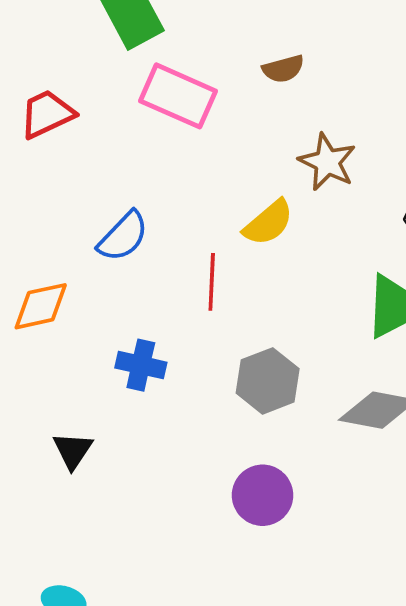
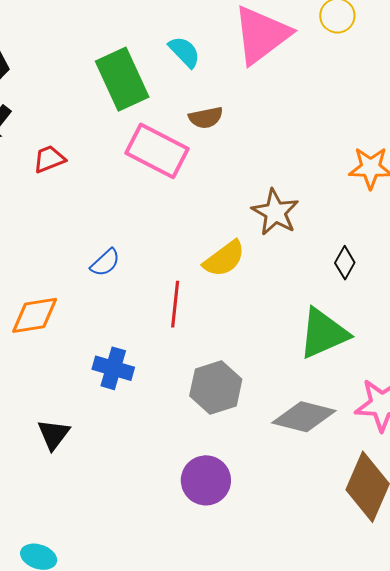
brown semicircle: (283, 69) -> (206, 118), moved
red trapezoid: (47, 114) -> (49, 159), size x0.7
blue semicircle: (123, 236) -> (105, 263), size x0.7

